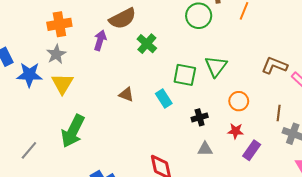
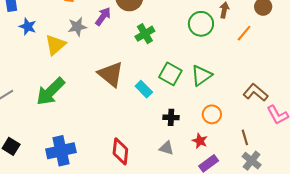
gray star: (56, 54) -> (77, 27), moved
blue star: (29, 75) -> (28, 27), size x0.7
brown triangle: (126, 95) -> (111, 74), size x1.8
cyan rectangle: (164, 98) -> (144, 89), turned -30
brown line: (279, 113) -> (245, 137), turned -42

